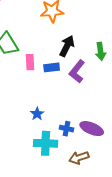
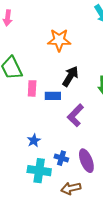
purple L-shape: (77, 71) -> (75, 115), moved
purple ellipse: (92, 129) -> (86, 161), turned 40

